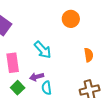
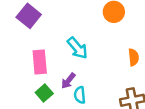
purple arrow: (37, 77) -> (68, 81), turned -40

